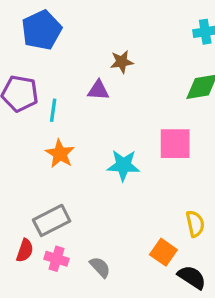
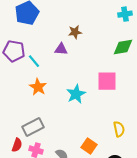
cyan line: (53, 110) -> (34, 61), turned -48
cyan star: (123, 165) -> (76, 94), turned -30
orange square: (163, 252) -> (89, 146), moved

